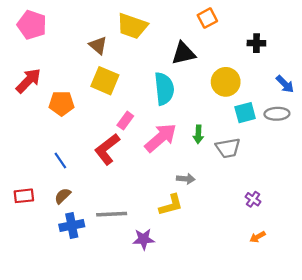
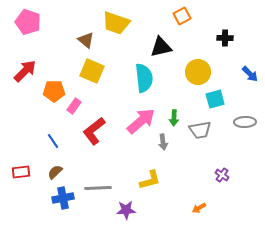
gray ellipse: (277, 114) -> (245, 122), moved
pink rectangle: (125, 121) -> (74, 106), moved
gray arrow: (186, 179) -> (163, 142), moved, turned 77
orange arrow: (258, 237) -> (199, 208), moved

